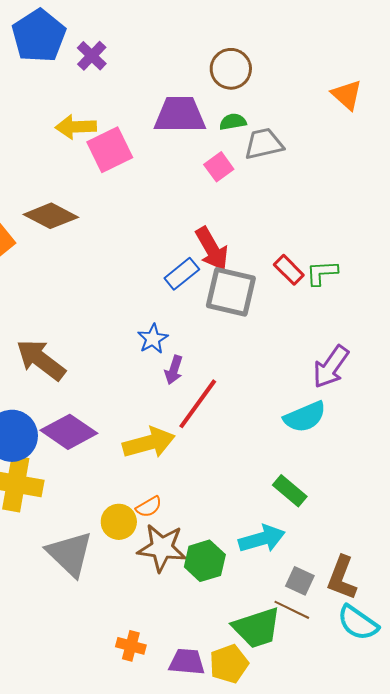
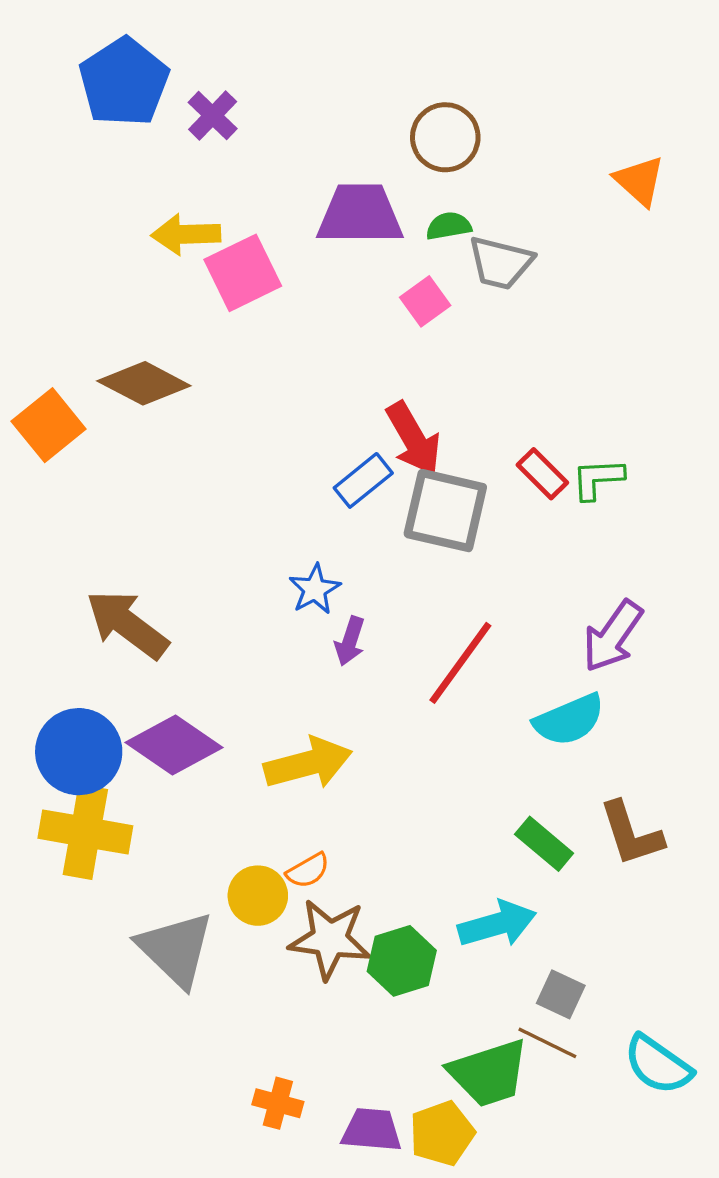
gray trapezoid: (264, 144) -> (501, 263), turned -153
red line: (198, 404) -> (460, 663), moved
brown L-shape: (342, 578) -> (631, 834), moved, turned -39

